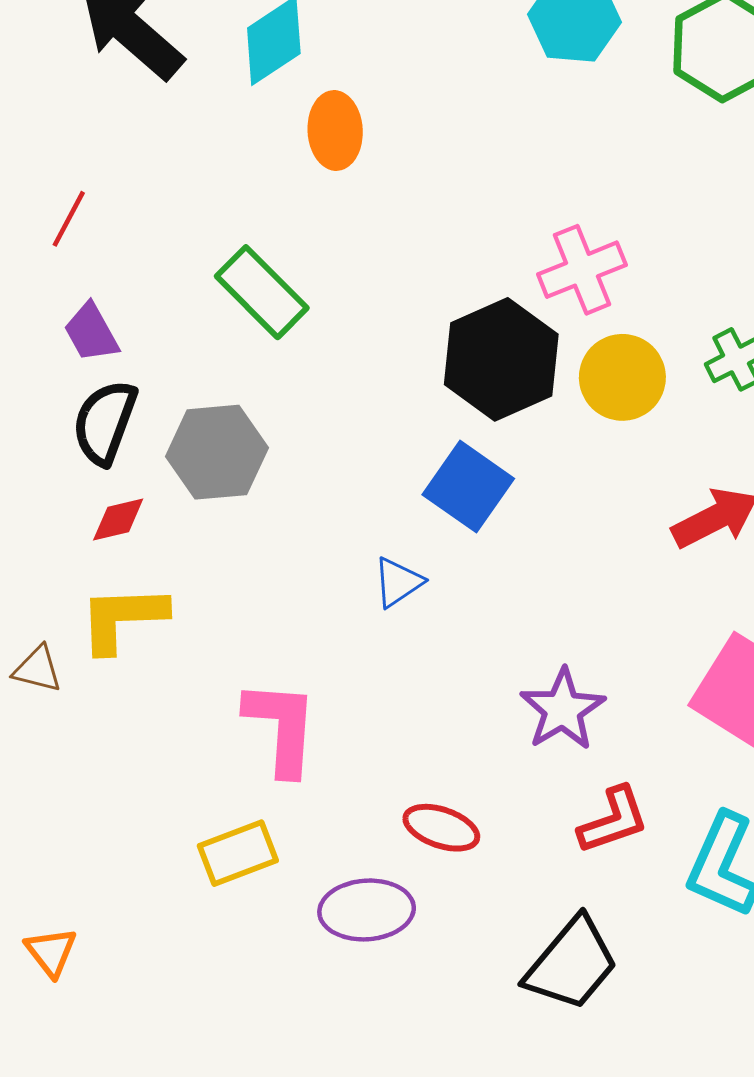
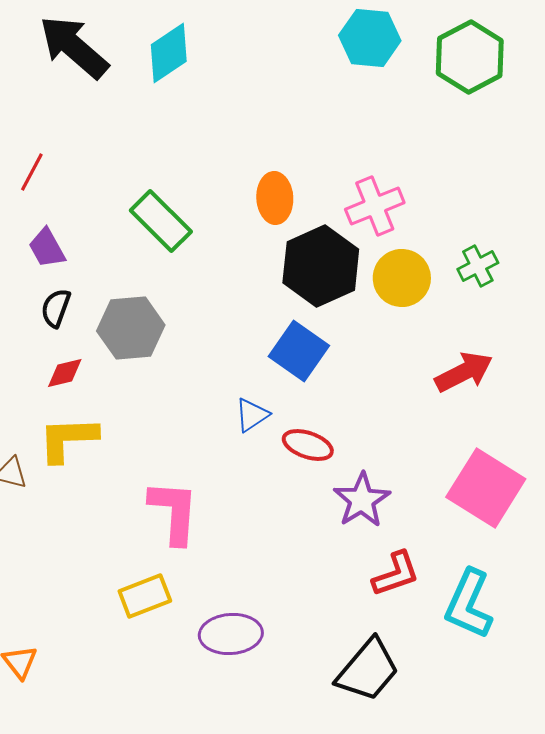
orange ellipse: (335, 131) -> (275, 198), moved
black semicircle: (105, 422) -> (56, 308), size x0.7
red ellipse: (441, 828) -> (308, 445), moved

